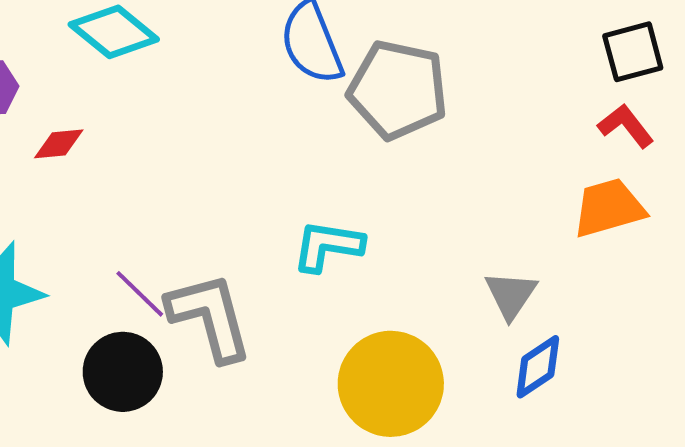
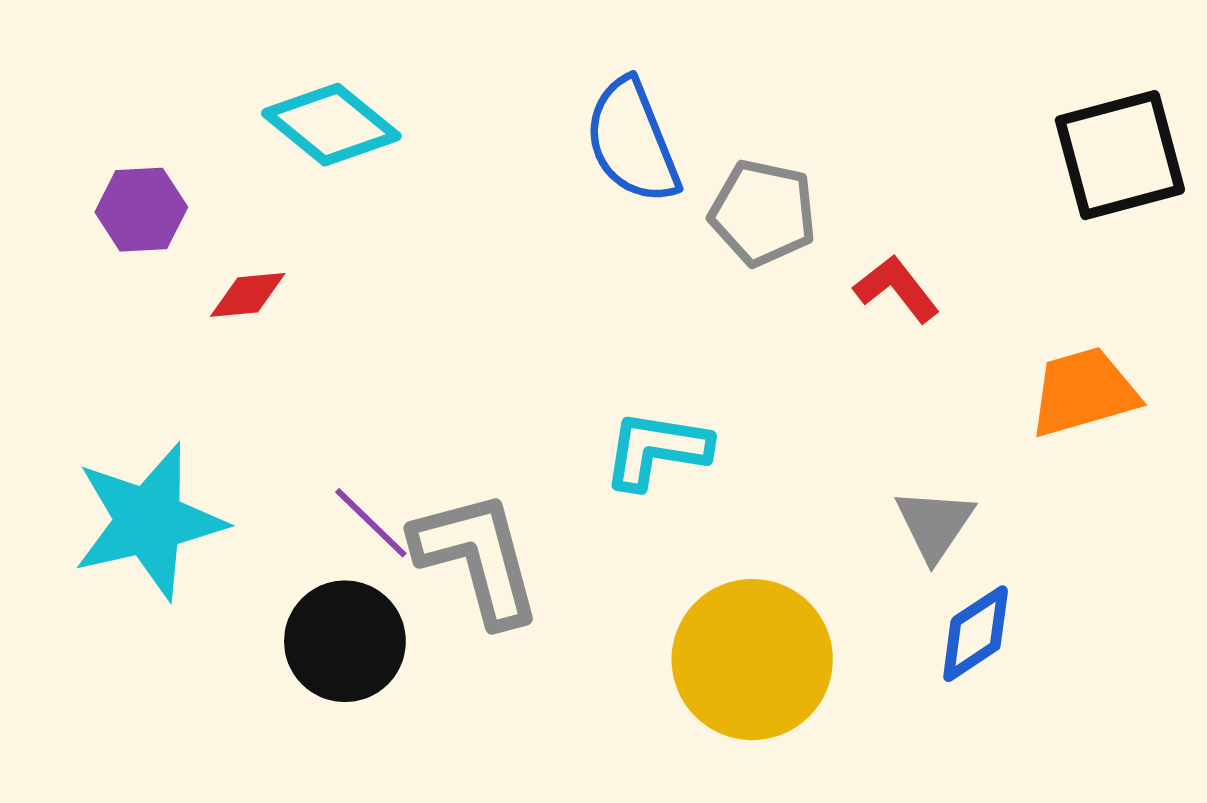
black square: (633, 52) -> (1120, 155), size x1.4
gray pentagon: (398, 90) -> (763, 213), size x0.7
red L-shape: (626, 126) -> (897, 289), moved

